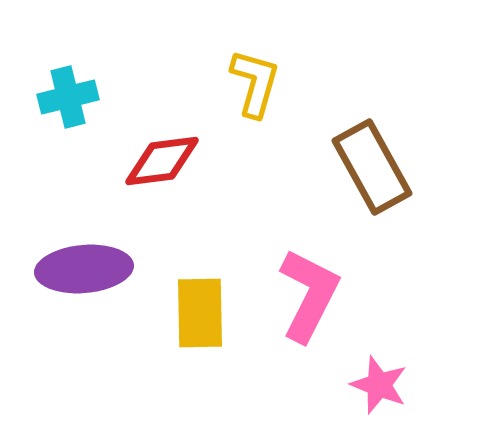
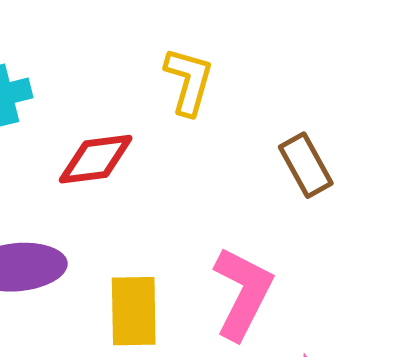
brown rectangle: (372, 167) -> (306, 165), size x0.7

